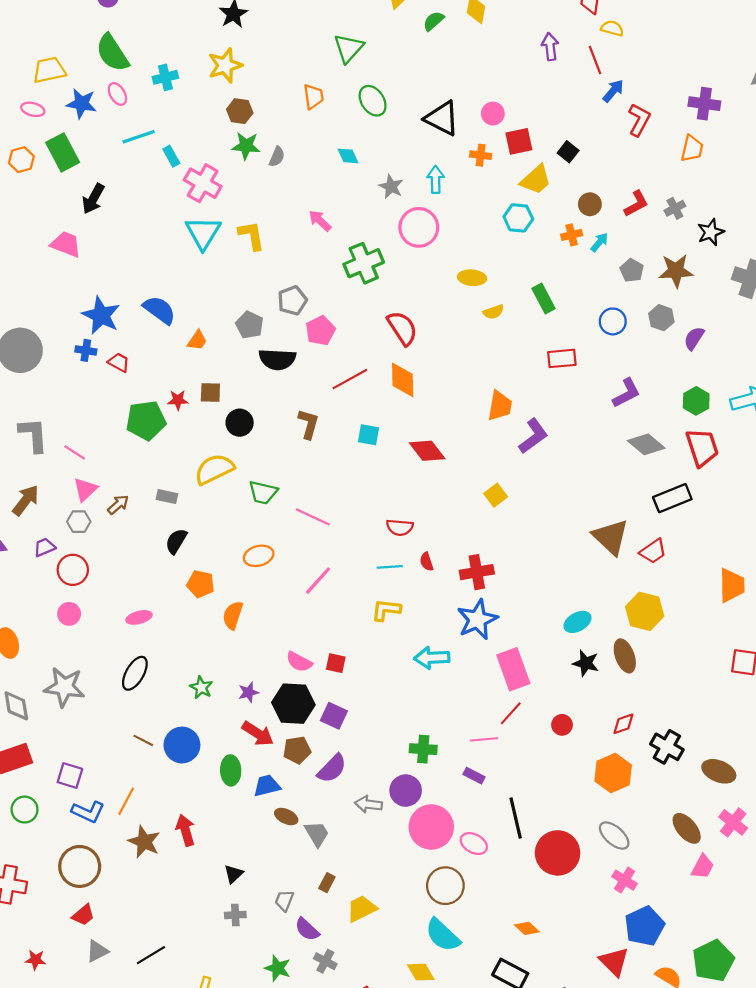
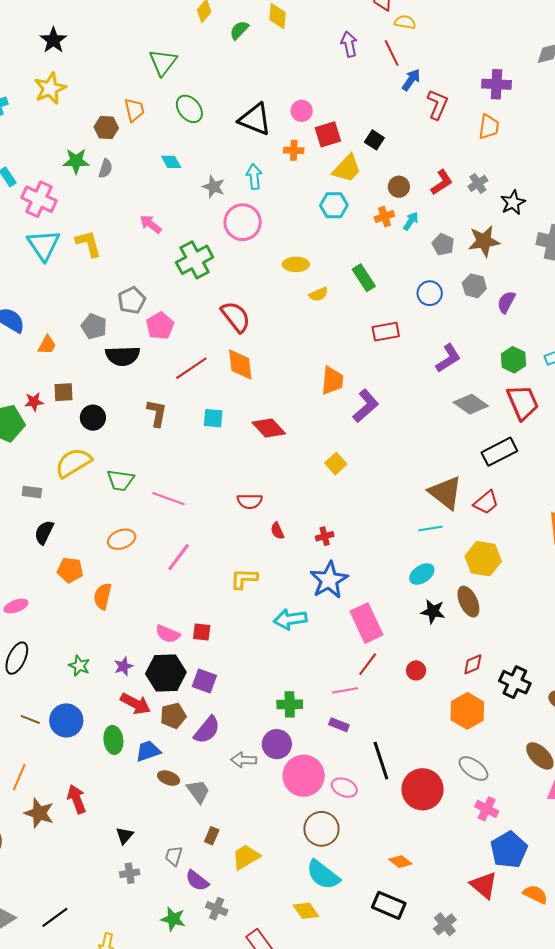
brown hexagon: (240, 111) -> (106, 127), moved
cyan line: (390, 567) -> (430, 528), moved
red cross: (477, 572) -> (325, 536), size x0.6

